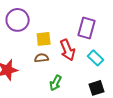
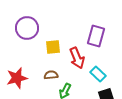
brown semicircle: (42, 58) -> (51, 75), moved
cyan rectangle: (96, 58) -> (98, 74), moved

